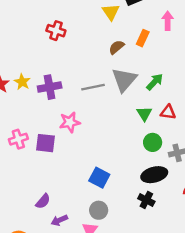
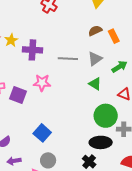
orange rectangle: (143, 38) -> (114, 36), moved, turned -64
gray triangle: (124, 80) -> (95, 59), size x0.7
green triangle: (144, 114) -> (95, 84), moved, turned -40
green circle: (153, 142) -> (106, 116), size x1.5
blue square: (99, 178) -> (42, 133), moved

